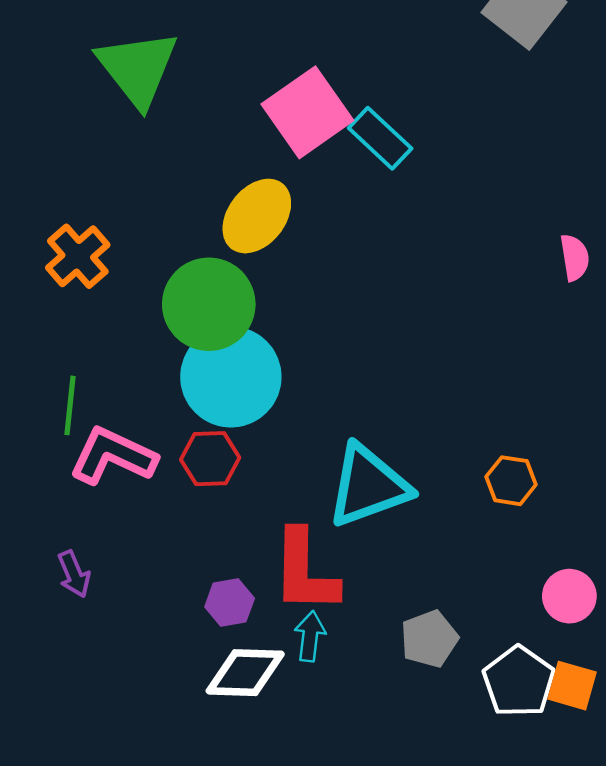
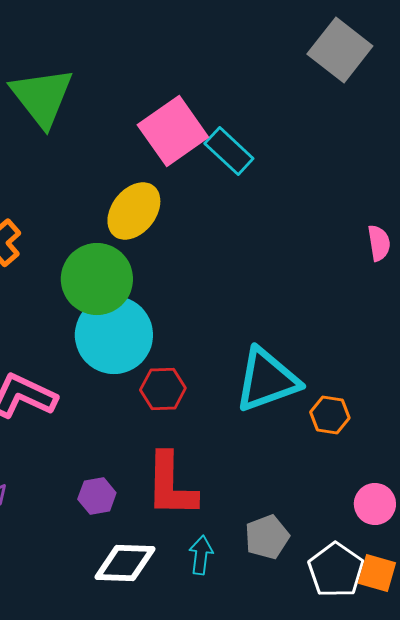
red hexagon: (210, 459) -> (163, 389), moved
cyan triangle: (368, 486) -> (267, 380), moved
purple hexagon: (230, 603) -> (97, 496), moved
cyan arrow: (310, 636) -> (201, 555), moved

